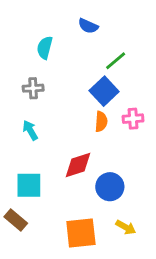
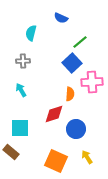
pink cross: (133, 119) -> (92, 82), size x1.5
orange semicircle: (101, 122) -> (70, 94), moved
yellow arrow: (126, 227) -> (87, 157), turned -152
orange square: (81, 233) -> (56, 161), turned 30

